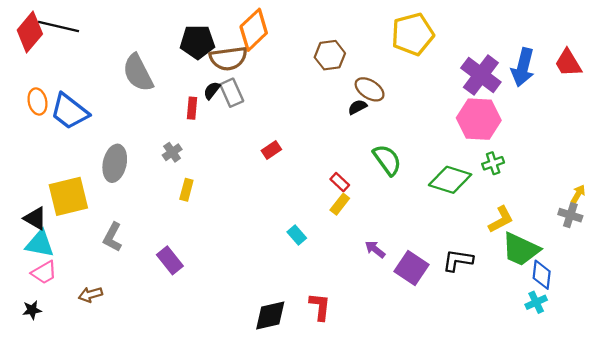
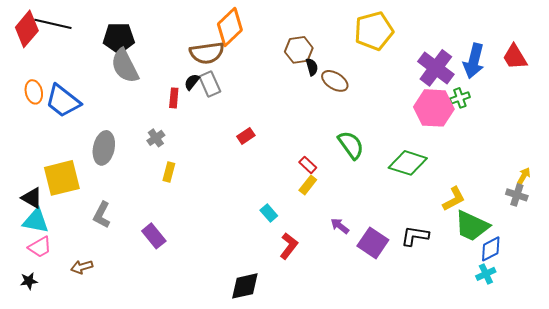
black pentagon: (197, 42) -> (119, 38), moved
black semicircle: (357, 107) -> (312, 67), moved, turned 102
green cross: (493, 163) -> (460, 98), moved
blue diamond: (542, 275) -> (491, 249), turned 56
red L-shape: (320, 307) -> (289, 246), moved, turned 32

